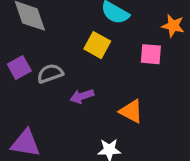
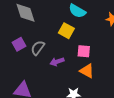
pink square: (151, 54) -> (84, 51), moved
gray semicircle: (50, 73) -> (38, 48), turned -35

